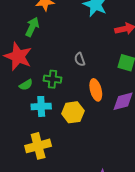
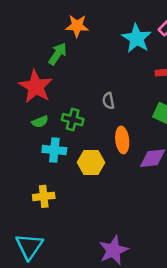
yellow cross: (38, 146) -> (44, 196), size x0.7

